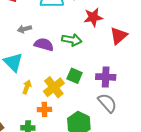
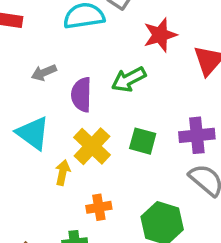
green arrow: (72, 40) -> (129, 79), turned 150
purple semicircle: (44, 44) -> (81, 95), turned -96
yellow cross: (54, 87) -> (92, 146), moved

